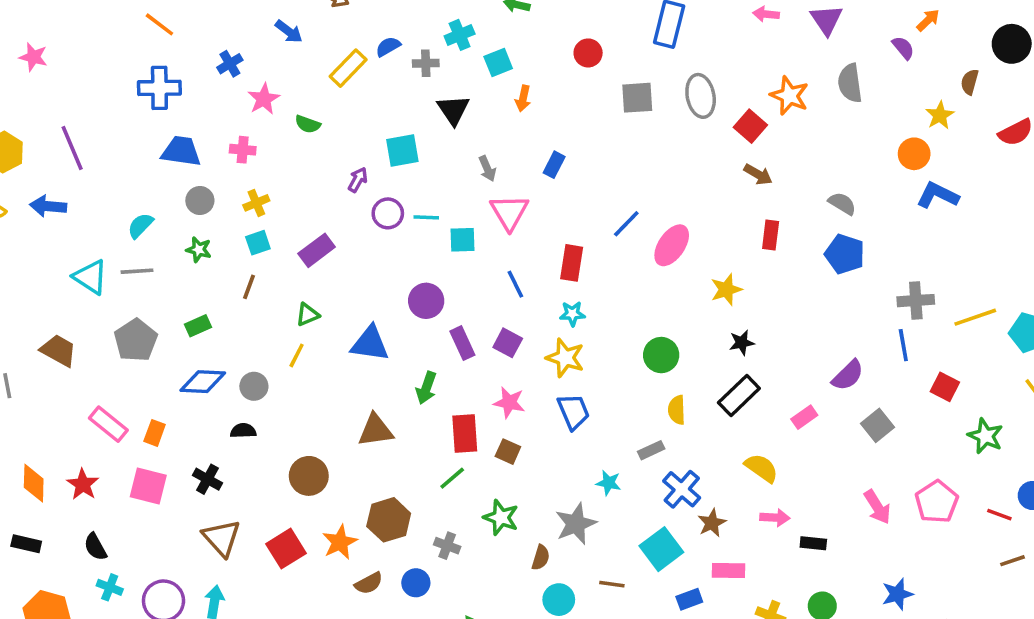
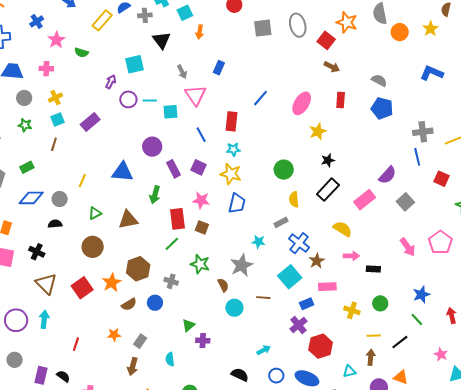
orange circle: (914, 154) -> (400, 32), moved
pink ellipse: (672, 245) -> (302, 103), moved
green triangle: (308, 315) -> (95, 213), moved
blue trapezoid: (573, 412) -> (237, 203), turned 40
pink rectangle: (804, 417) -> (365, 200), size x1.5
brown semicircle: (541, 558) -> (223, 285), turned -40

